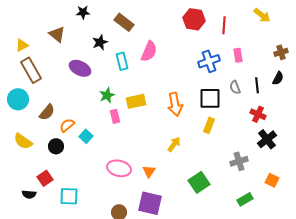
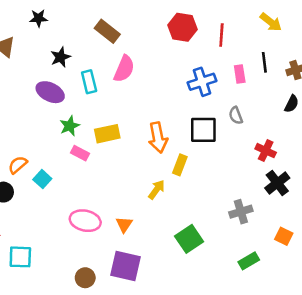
brown rectangle: (124, 22) -> (107, 31), moved
purple ellipse: (80, 68) -> (50, 92), moved
black line: (257, 85) -> (264, 62), moved
pink rectangle: (115, 116) -> (80, 153), turned -48
yellow rectangle: (209, 125) -> (180, 165), moved

